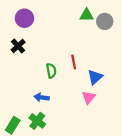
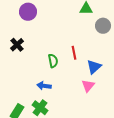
gray circle: (105, 21) -> (103, 26), moved
black cross: (18, 46) -> (17, 45), moved

